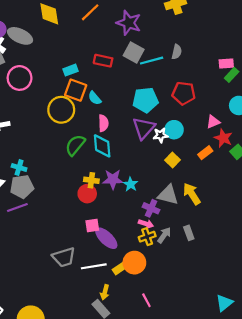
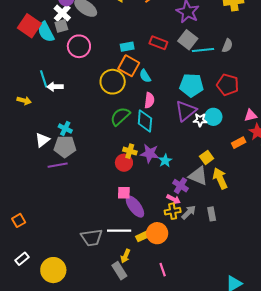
yellow square: (172, 160) -> (207, 157), moved
gray trapezoid: (64, 257) -> (92, 238), moved

